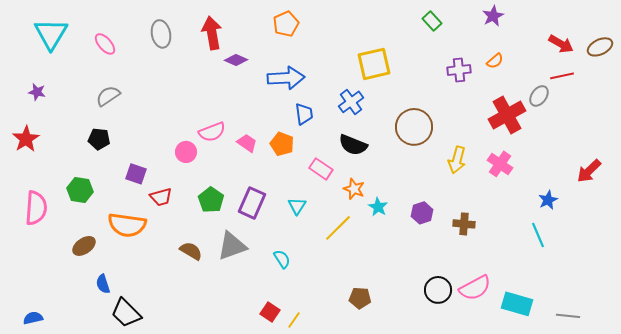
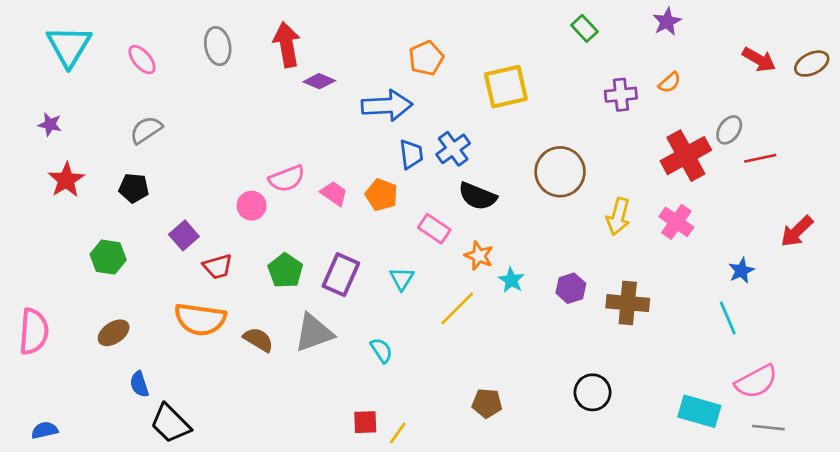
orange pentagon: (286, 24) -> (426, 58), moved
red line: (562, 76) -> (760, 158), moved
blue cross: (351, 102) -> (453, 149), moved
red star: (26, 139) -> (66, 180), moved
purple square: (136, 174) -> (184, 235), turned 30
pink semicircle: (36, 208) -> (34, 331), moved
brown cross: (464, 224) -> (628, 303), size x1.4
orange semicircle: (127, 225) -> (200, 319), moved
pink semicircle: (475, 288) -> (756, 382), moved
red square: (270, 312) -> (365, 422), turned -36

